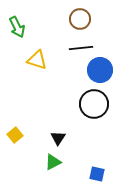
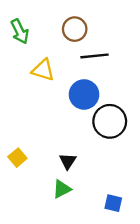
brown circle: (80, 19) -> (75, 29), moved
blue circle: (100, 70) -> (84, 94), moved

